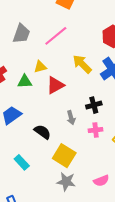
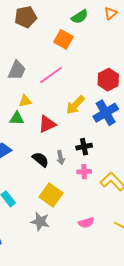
yellow arrow: (82, 64) -> (75, 105), turned -95
yellow triangle: (40, 67) -> (25, 101), moved
black semicircle: (42, 132) -> (41, 159), moved
gray star: (66, 182) -> (40, 222), moved

